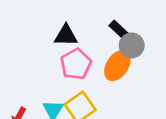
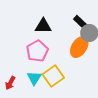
pink pentagon: (76, 64) -> (37, 51), moved

